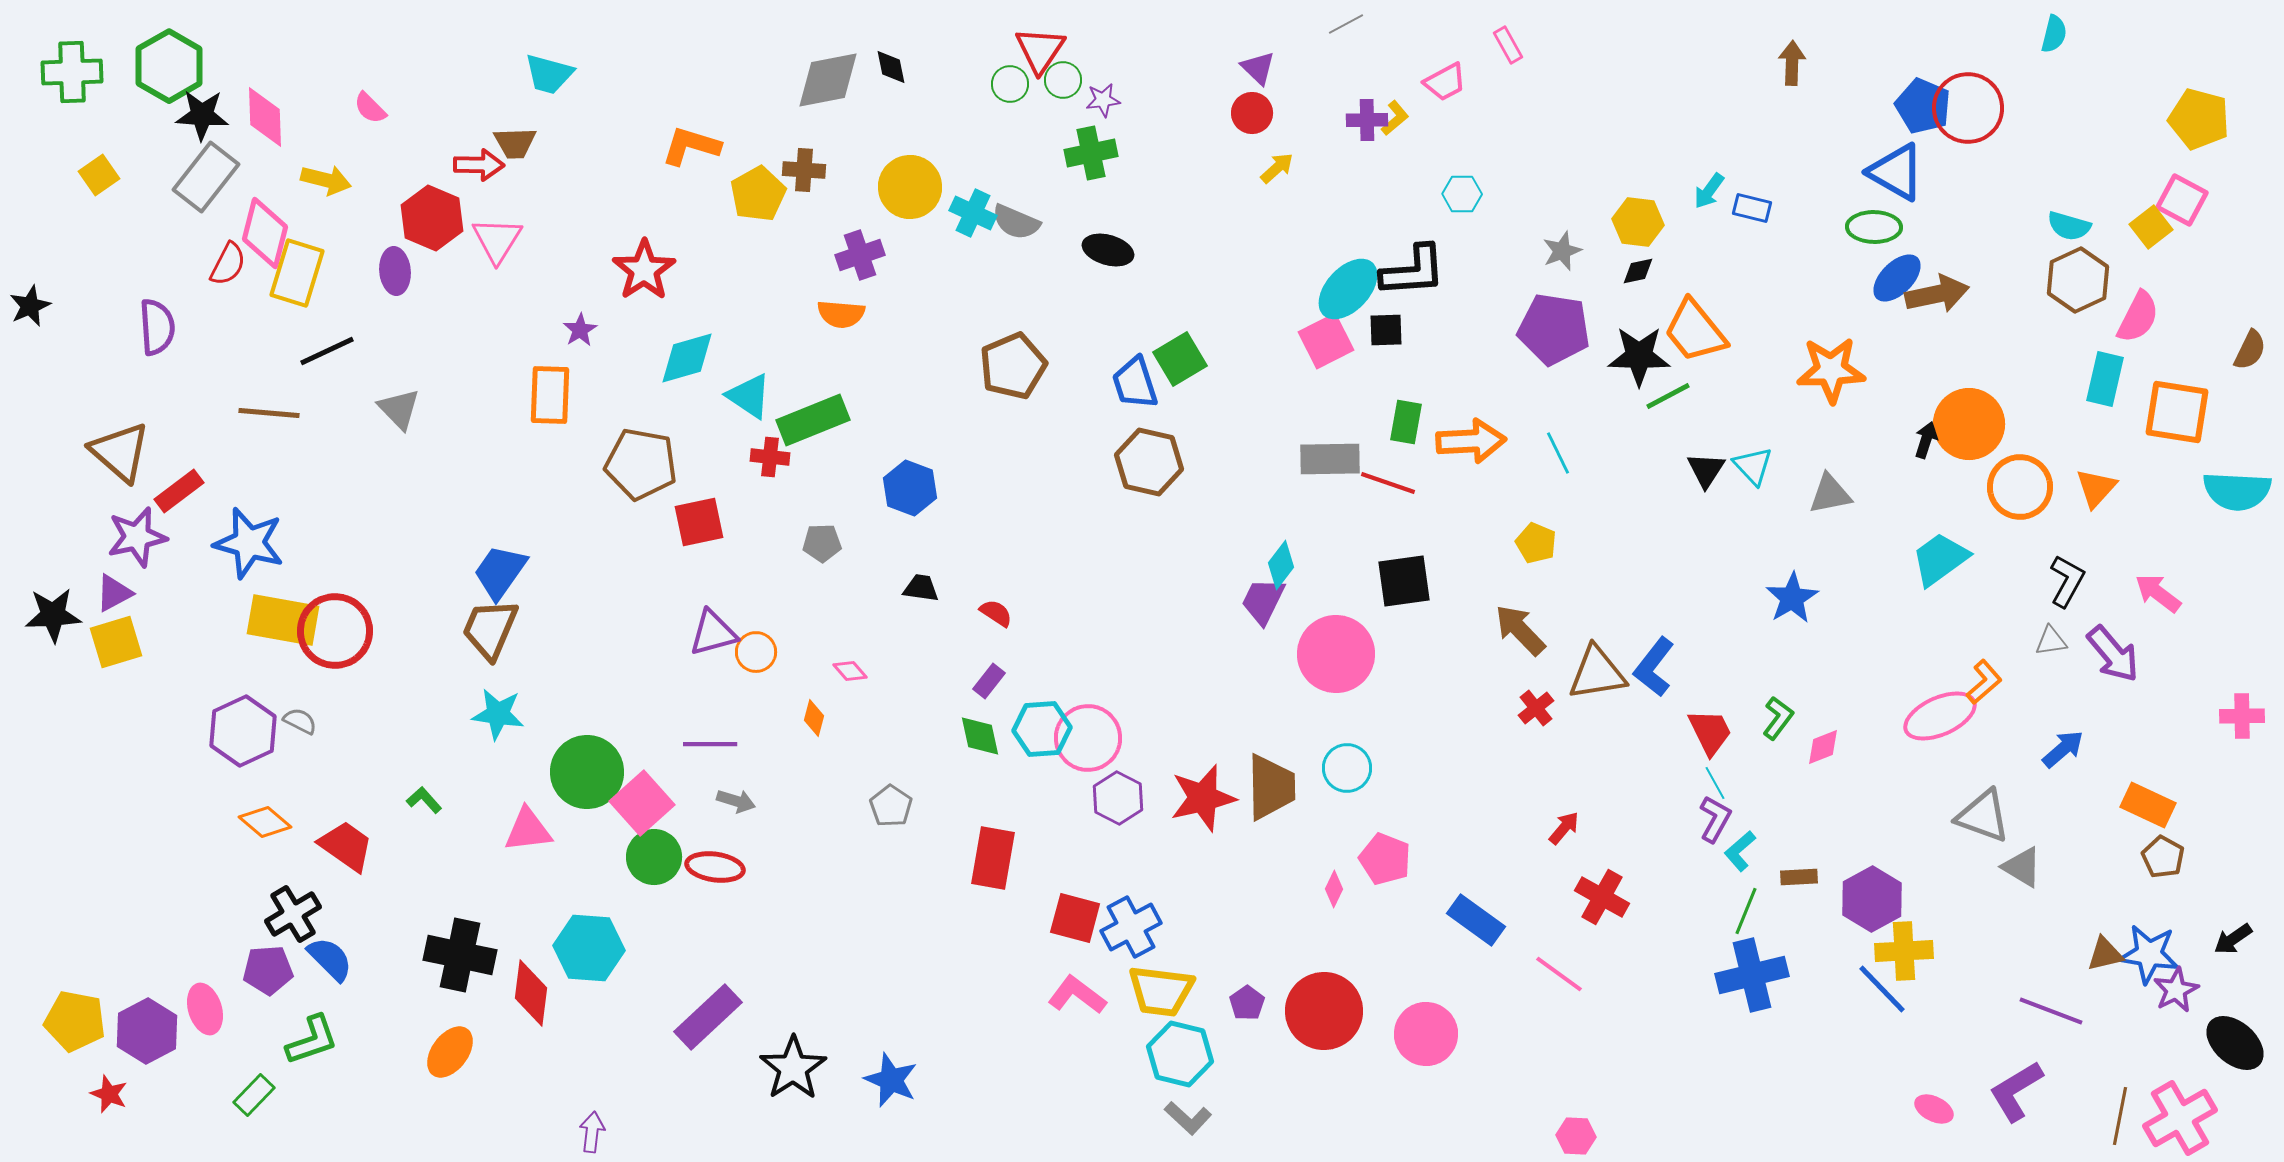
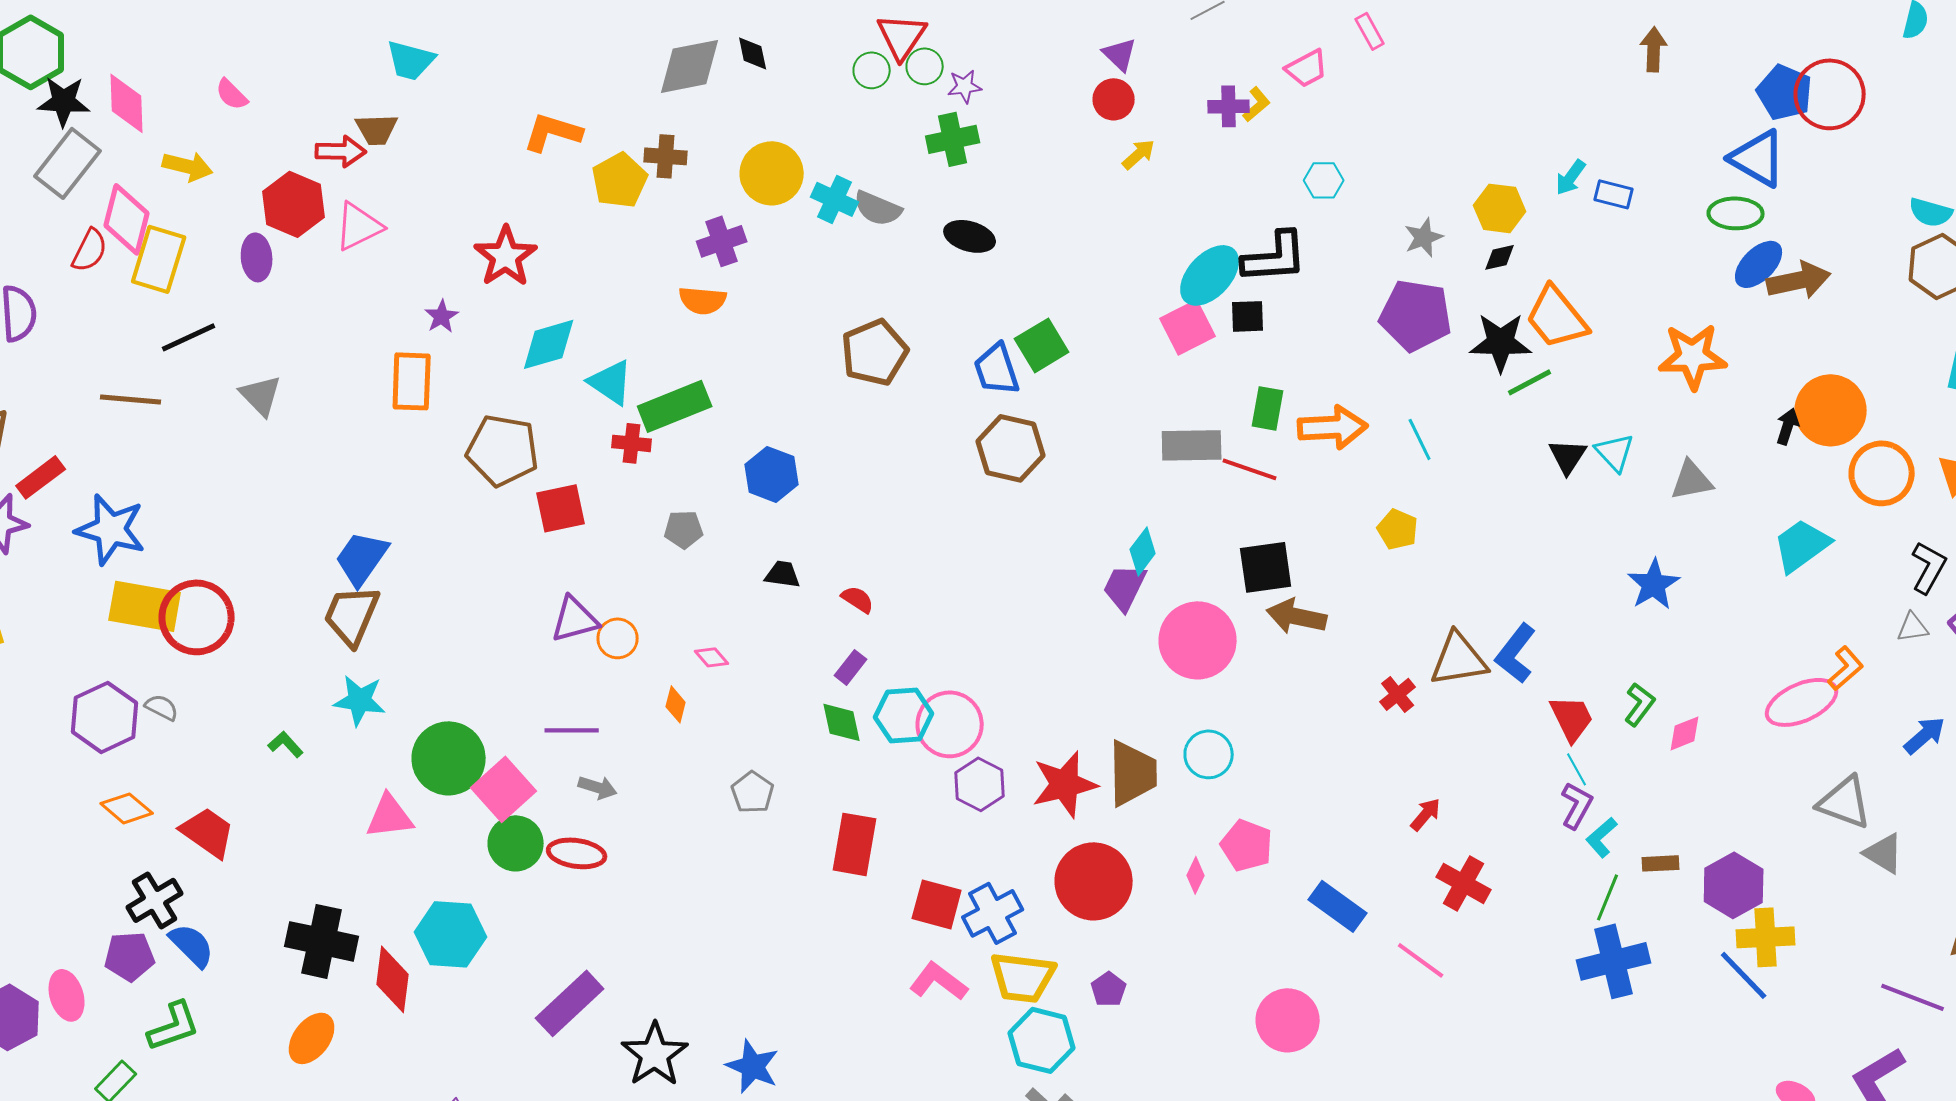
pink triangle: (497, 240) -> (359, 226), turned 32
brown arrow: (1520, 630) -> (1297, 616), moved, turned -34
green L-shape: (424, 800) -> (286, 744), moved
red circle: (1324, 1011) -> (1094, 881), moved

